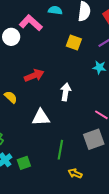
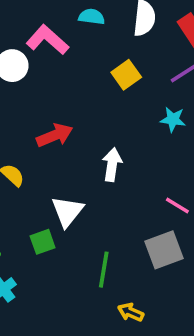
yellow square: (74, 43) -> (126, 75), turned 35
white triangle: (41, 117) -> (67, 211), turned -48
green square: (24, 163) -> (43, 242), moved

